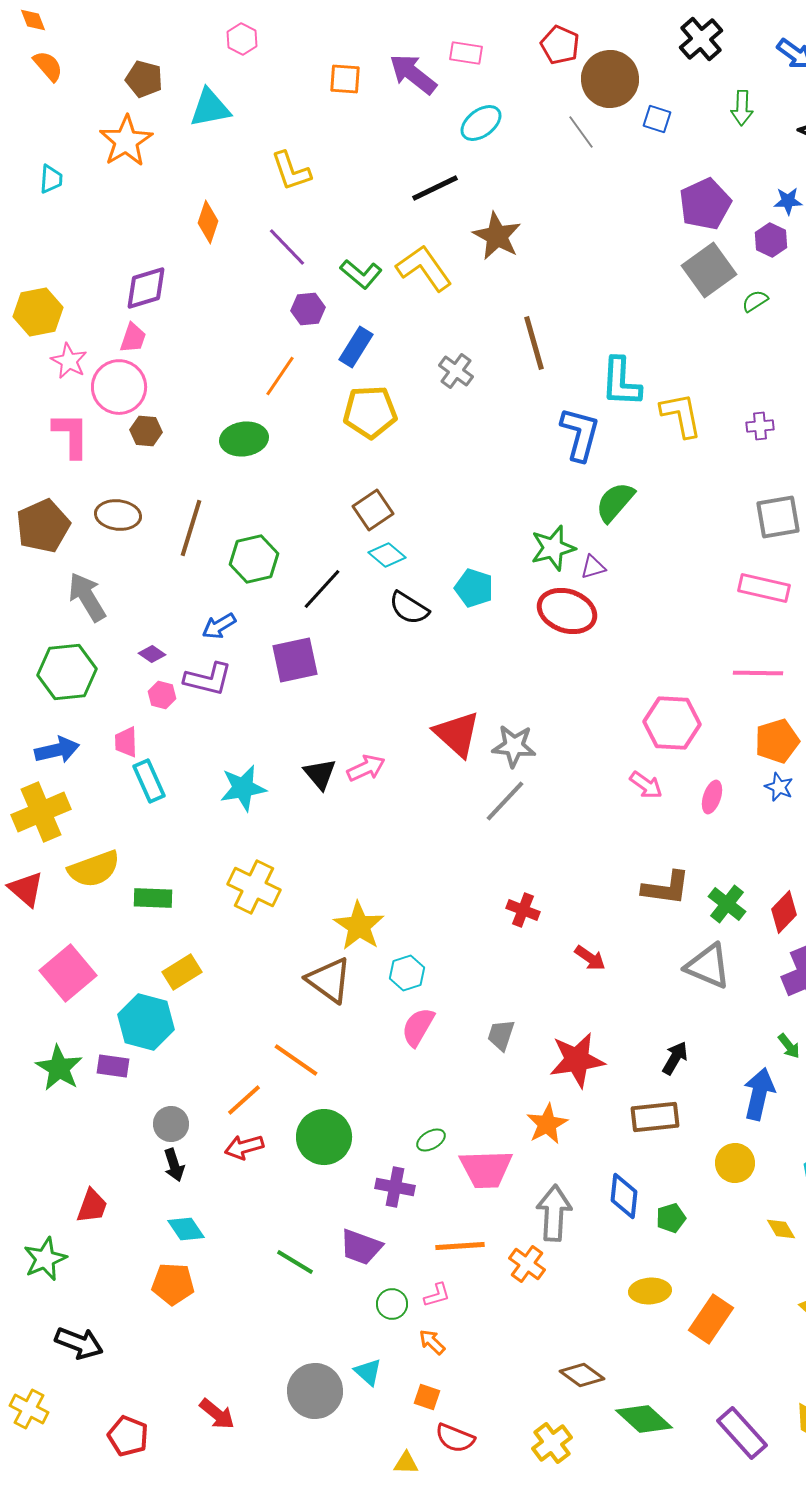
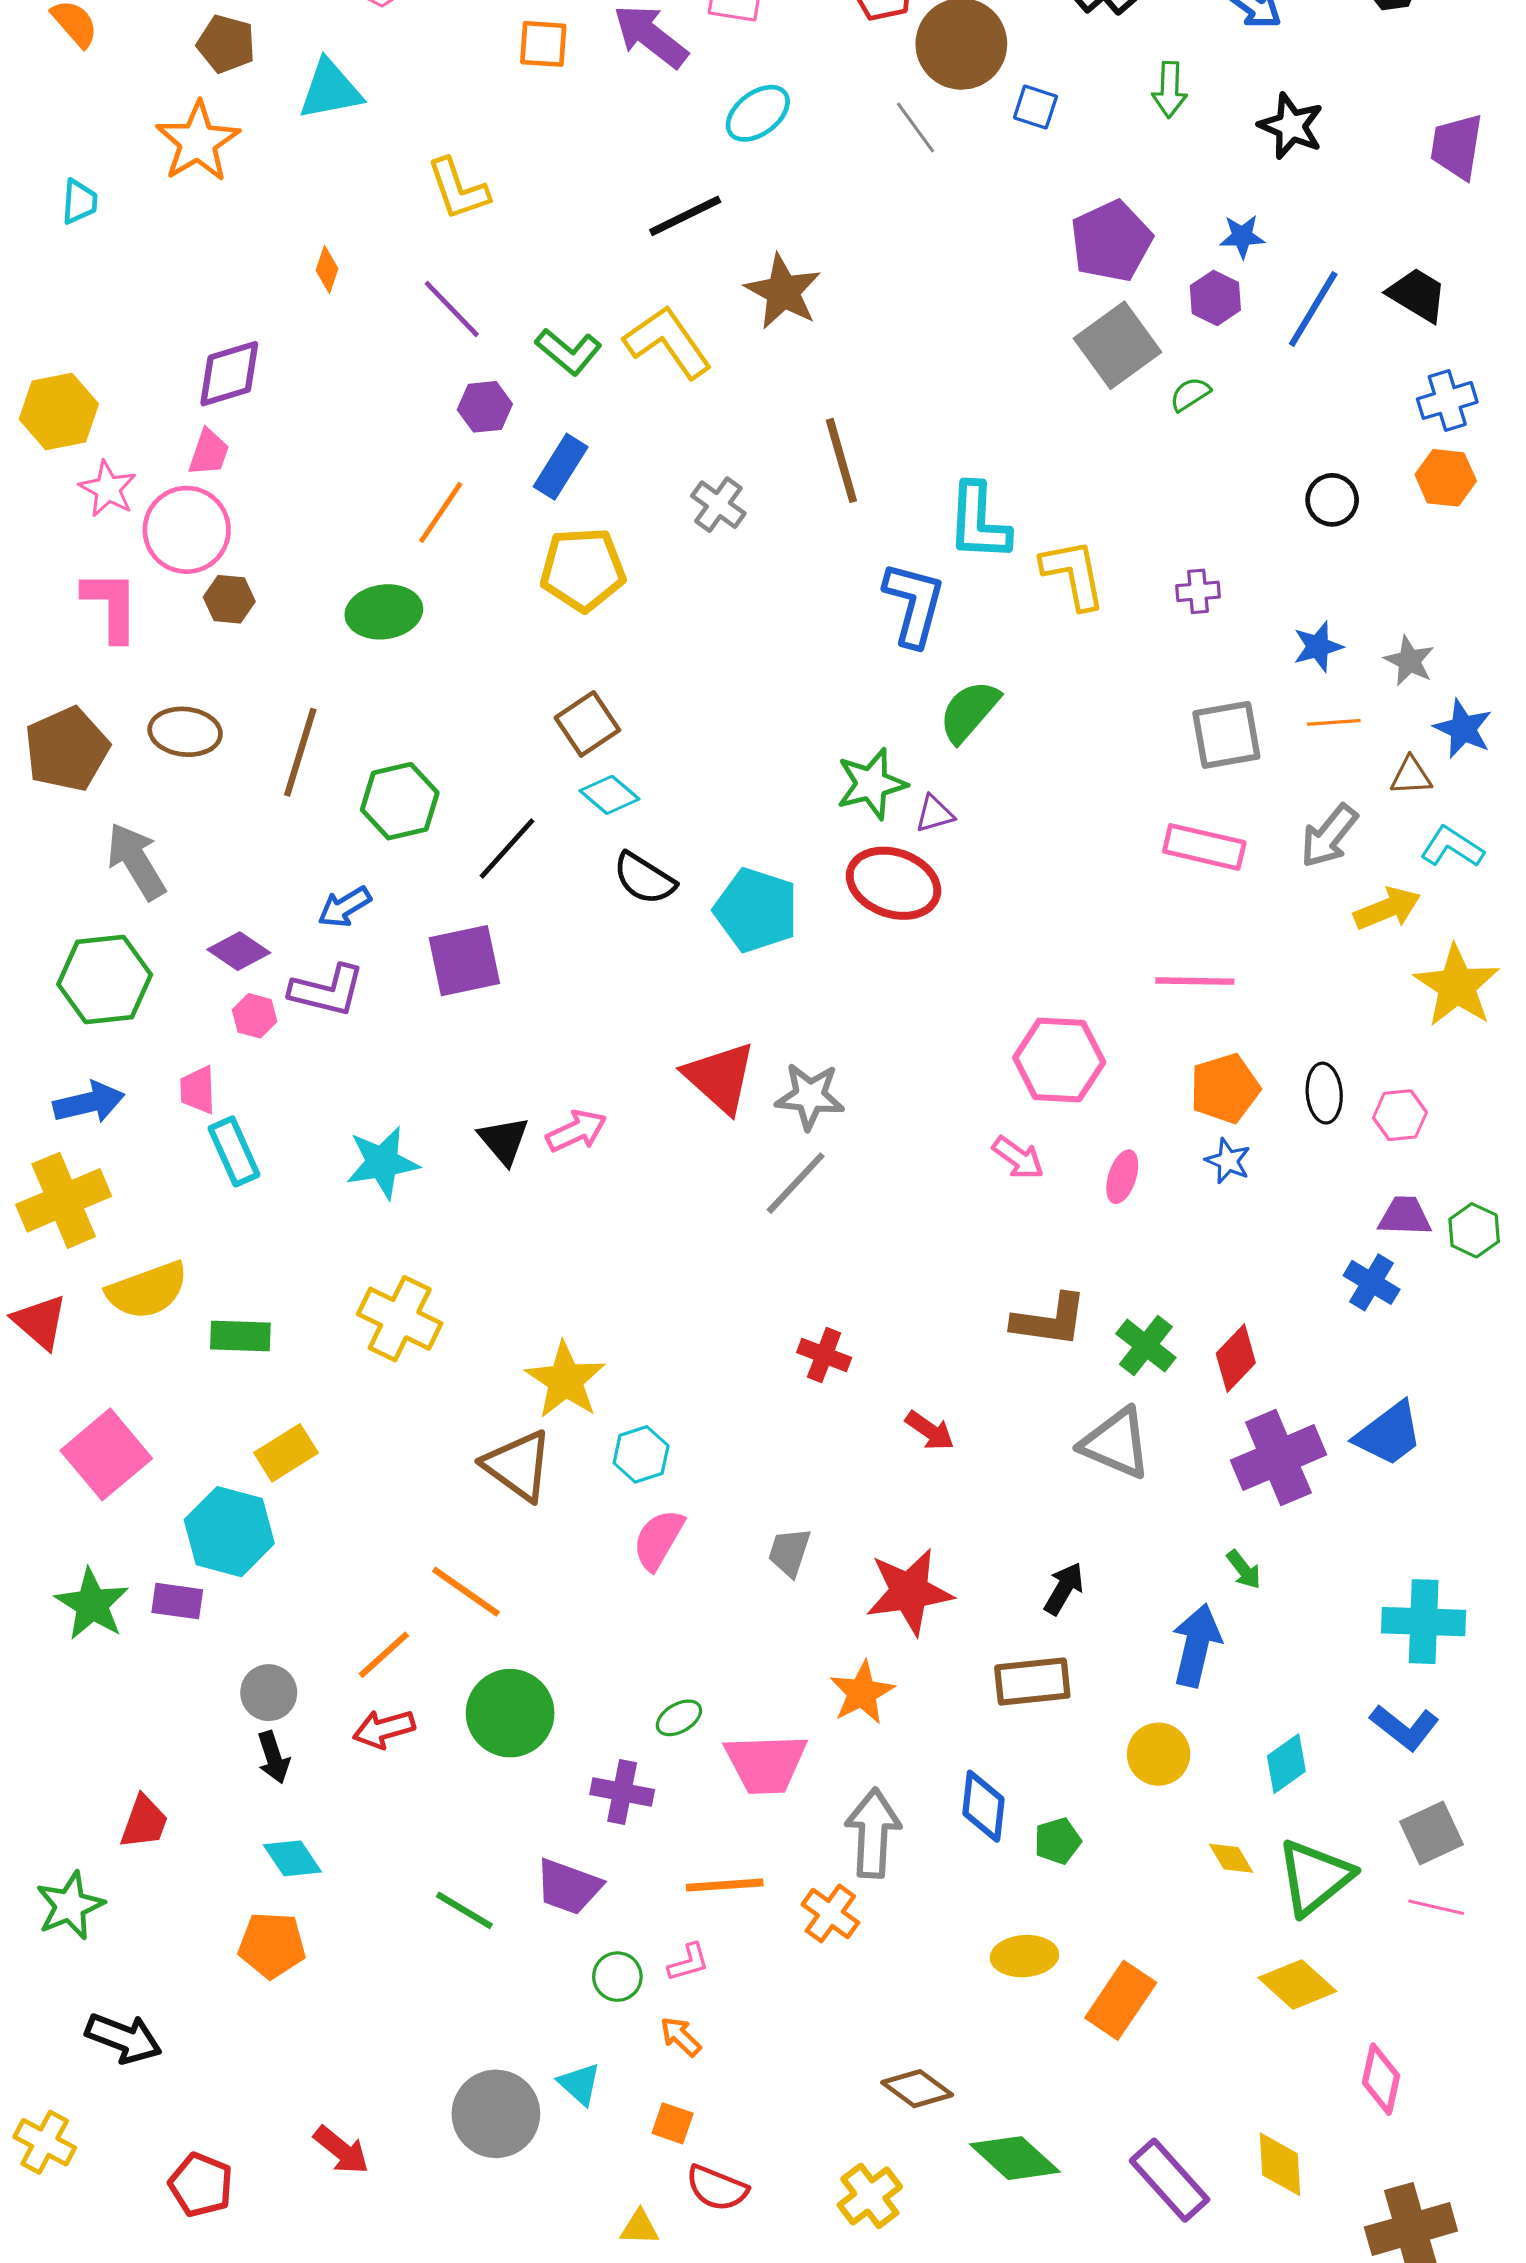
orange diamond: (208, 222) -> (327, 270), size x0.7
cyan pentagon: (474, 588) -> (756, 910), moved, size x1.4
purple diamond: (152, 654) -> (239, 951), size x1.4

